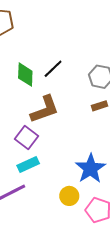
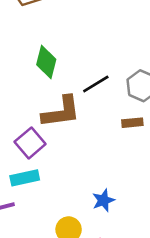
black line: (53, 69) -> (96, 84), moved
blue star: (91, 169) -> (103, 200), size x0.6

